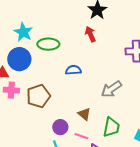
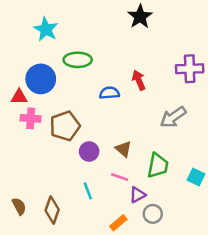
cyan star: (23, 32) -> (46, 29), moved
red arrow: (90, 34) -> (139, 80), moved
gray arrow: (111, 89) -> (173, 117), moved
purple circle: (60, 127) -> (89, 151), moved

